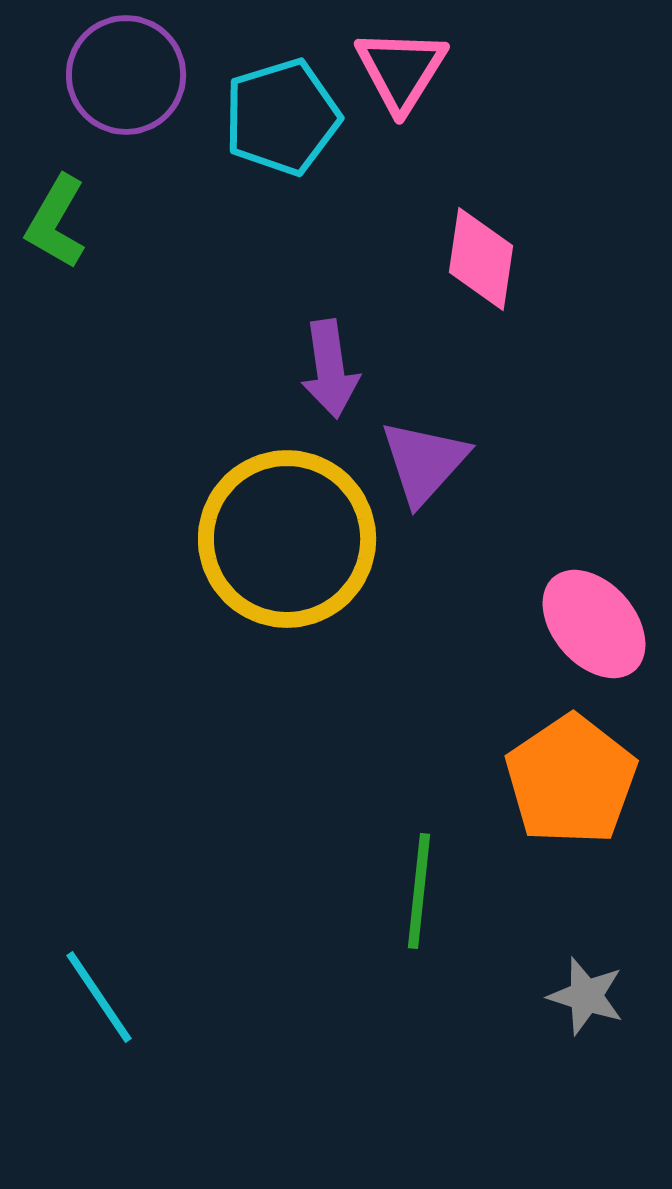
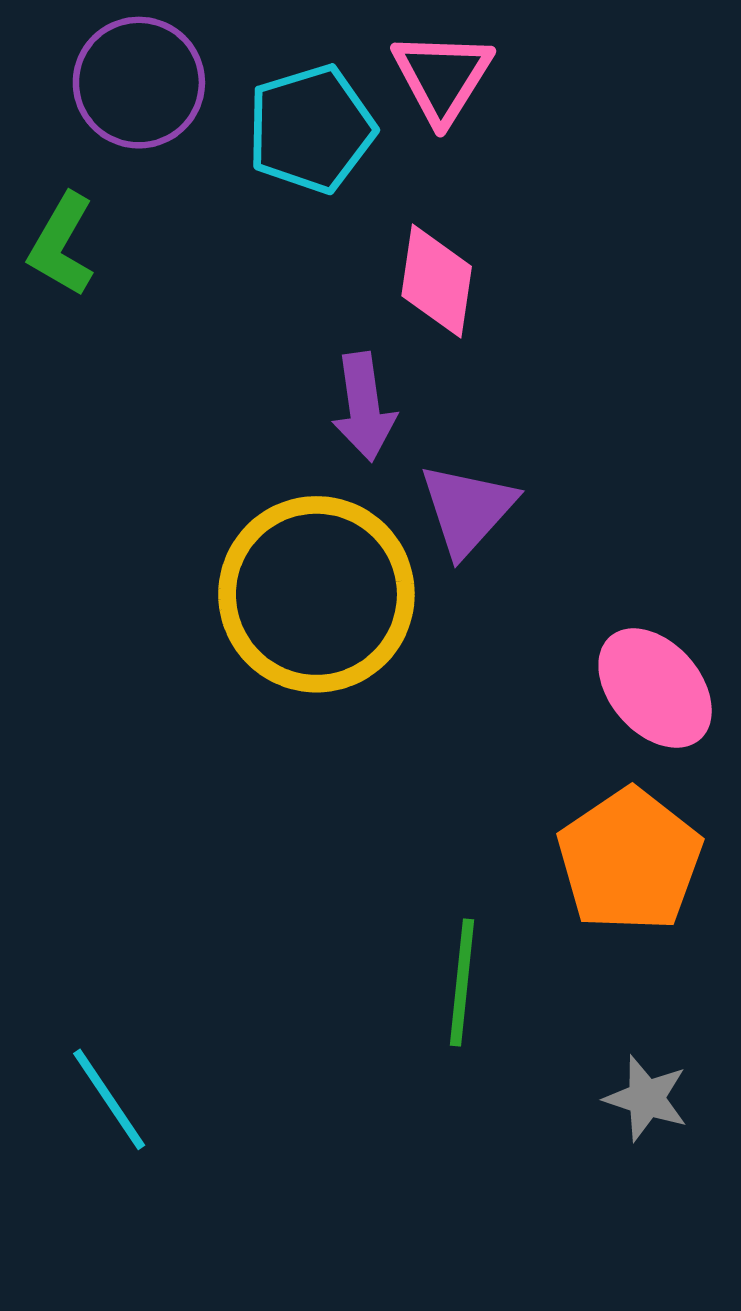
pink diamond: (481, 259) -> (437, 281), moved

